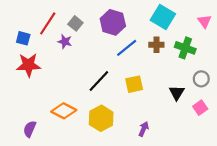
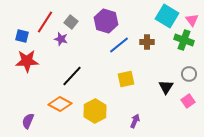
cyan square: (163, 17) -> (167, 16), moved
green cross: (185, 48) -> (184, 40), moved
black line: (99, 81) -> (72, 76), moved

